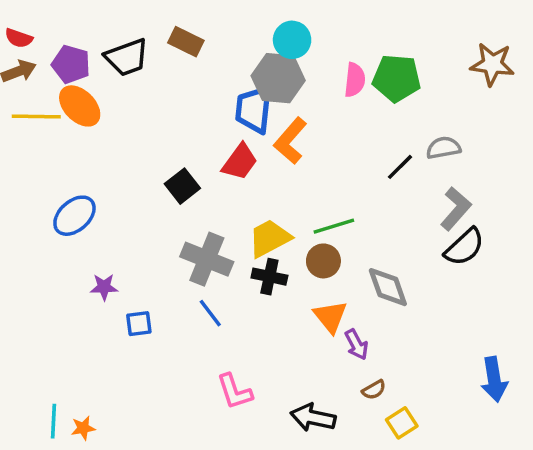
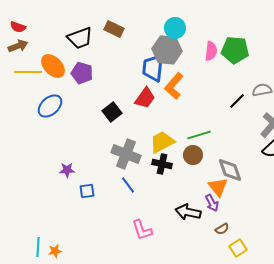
purple pentagon: (71, 64) -> (82, 73), moved
blue ellipse: (74, 216) -> (50, 106), moved
orange triangle: (330, 317) -> (218, 187), moved
black arrow: (313, 418) -> (188, 212), moved

